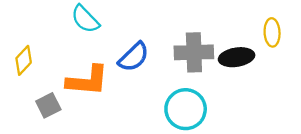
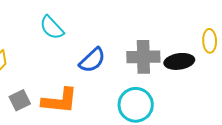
orange L-shape: (87, 81) -> (60, 101), moved

